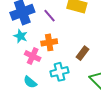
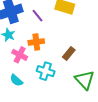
cyan cross: (59, 72) -> (46, 71), turned 30

